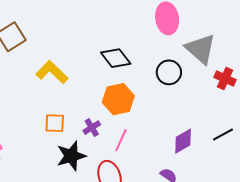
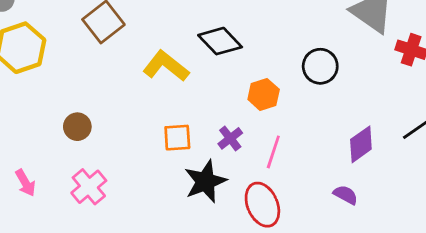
black diamond: (116, 58) -> (220, 41), moved
black circle: (169, 72) -> (320, 66), moved
orange hexagon: (118, 99) -> (264, 94), size x0.7

